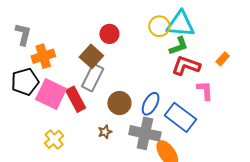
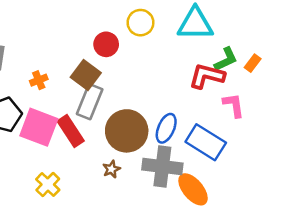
yellow circle: (159, 26) -> (140, 23), moved
green L-shape: (179, 46) -> (226, 59), moved
orange cross: (43, 56) -> (39, 80), moved, size x0.6
brown circle: (119, 103) -> (127, 131), size x1.4

